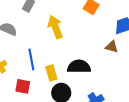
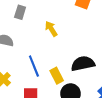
yellow arrow: (55, 27) -> (51, 29), size x0.7

